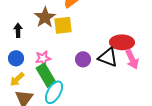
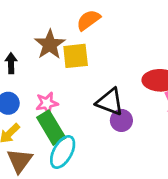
black triangle: (108, 57) -> (110, 102), moved
purple circle: (83, 59) -> (121, 120), moved

